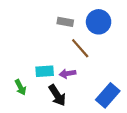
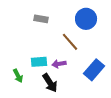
gray rectangle: (65, 22) -> (41, 19), moved
blue rectangle: (108, 95) -> (94, 70), moved

